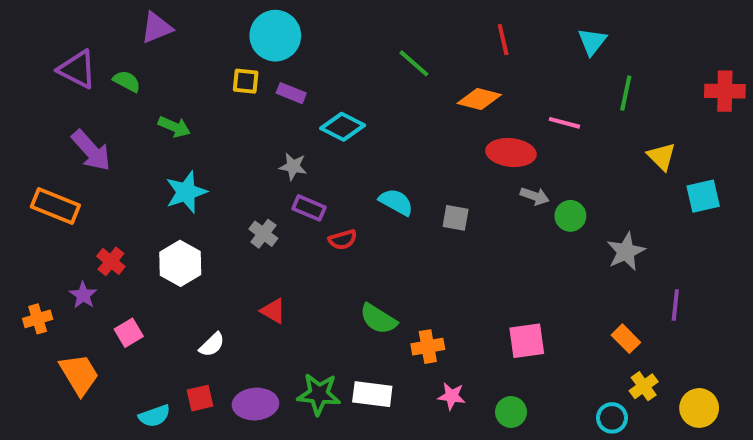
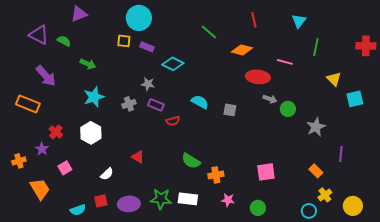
gray cross: (263, 234) -> (129, 104), moved, turned 32

